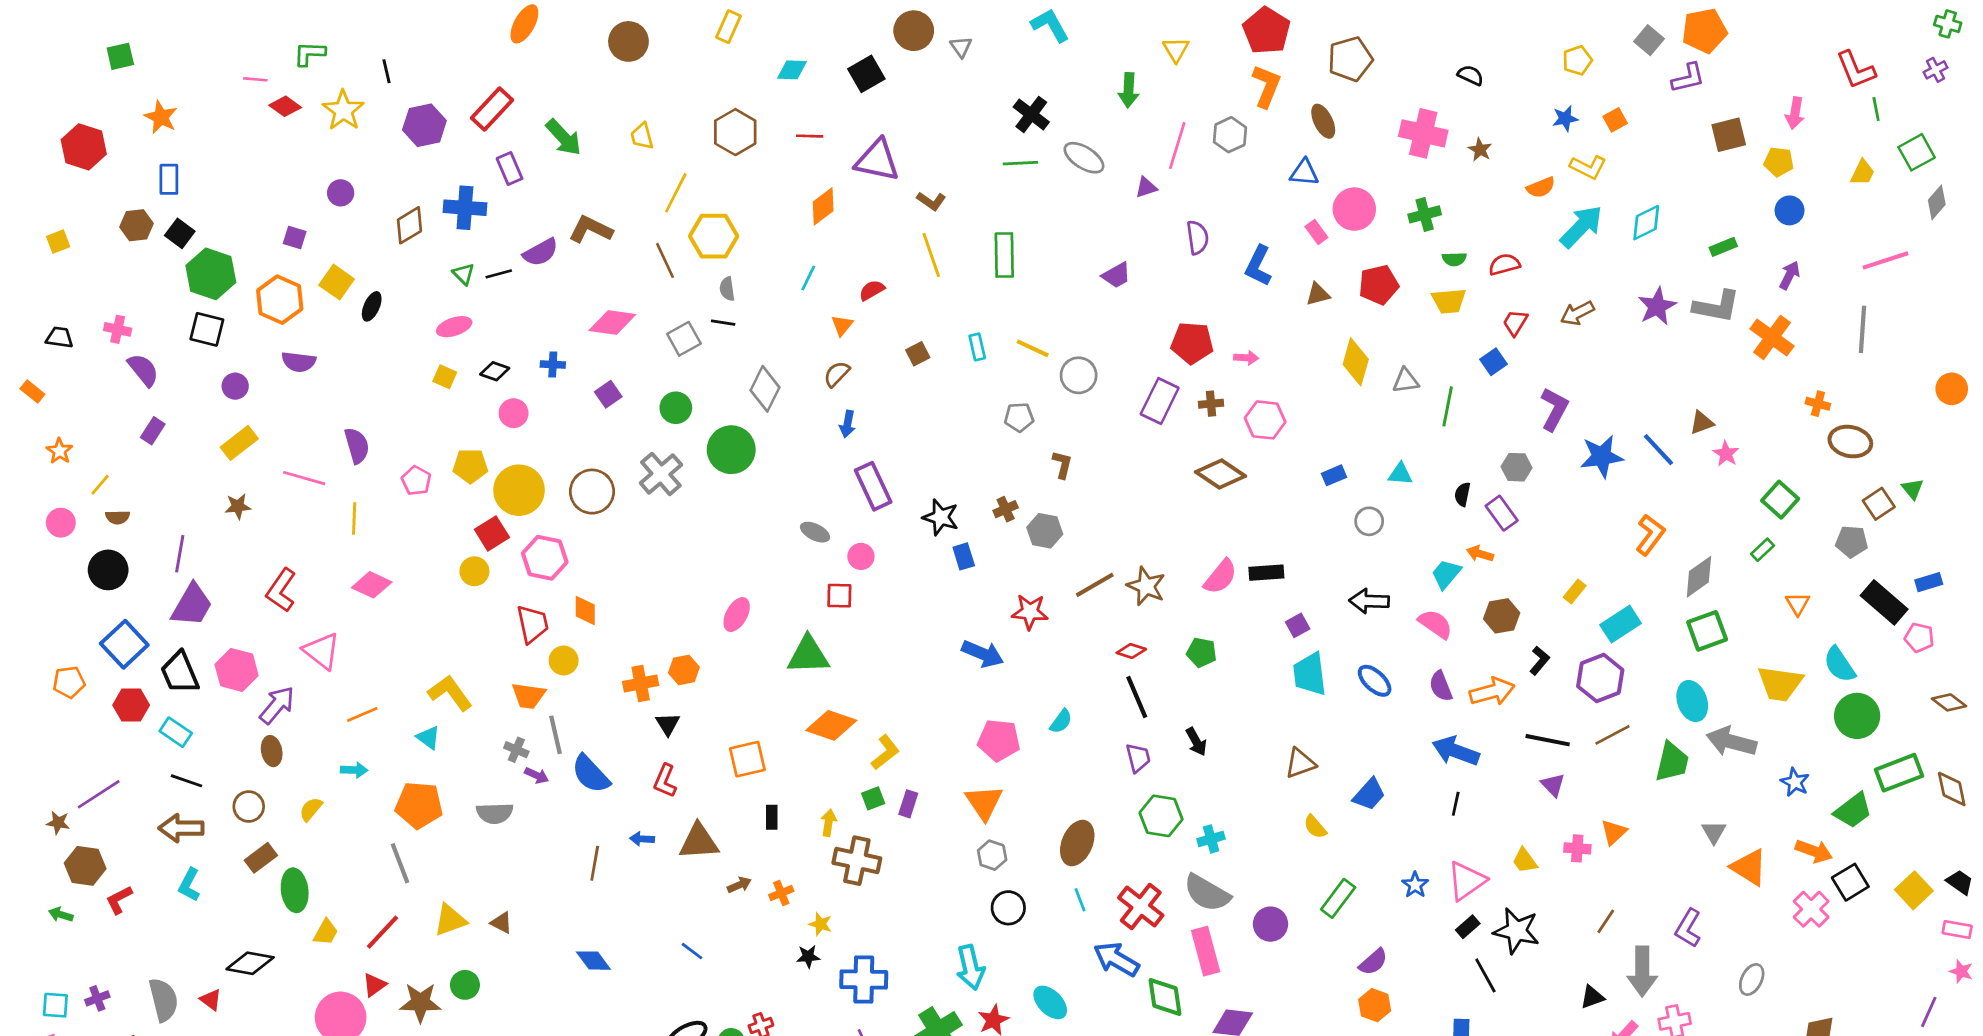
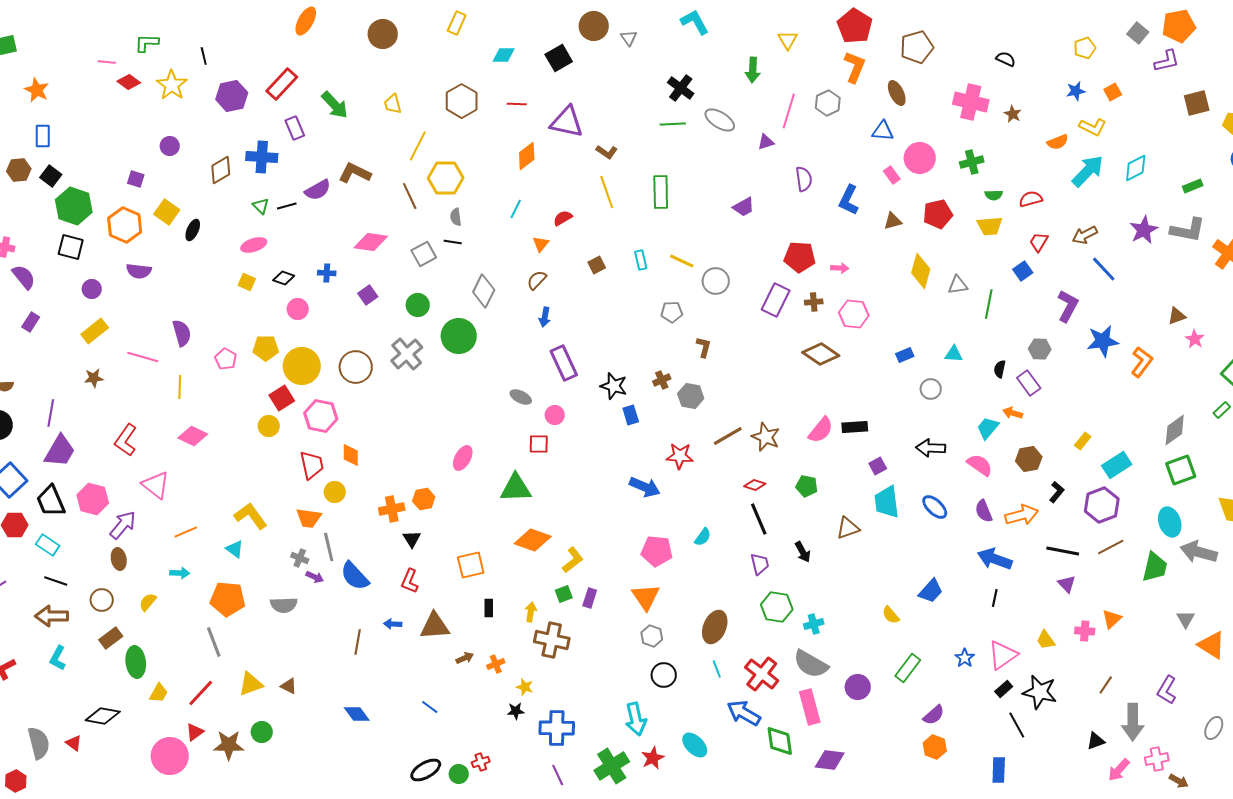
blue line: (1658, 450) -> (1104, 269), moved
orange L-shape: (1650, 535) -> (1142, 362), moved
brown triangle: (1300, 763) -> (848, 528), moved

